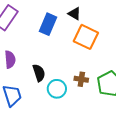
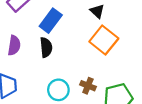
blue rectangle: (48, 24) -> (51, 21), moved
black semicircle: (39, 73) -> (46, 47), moved

